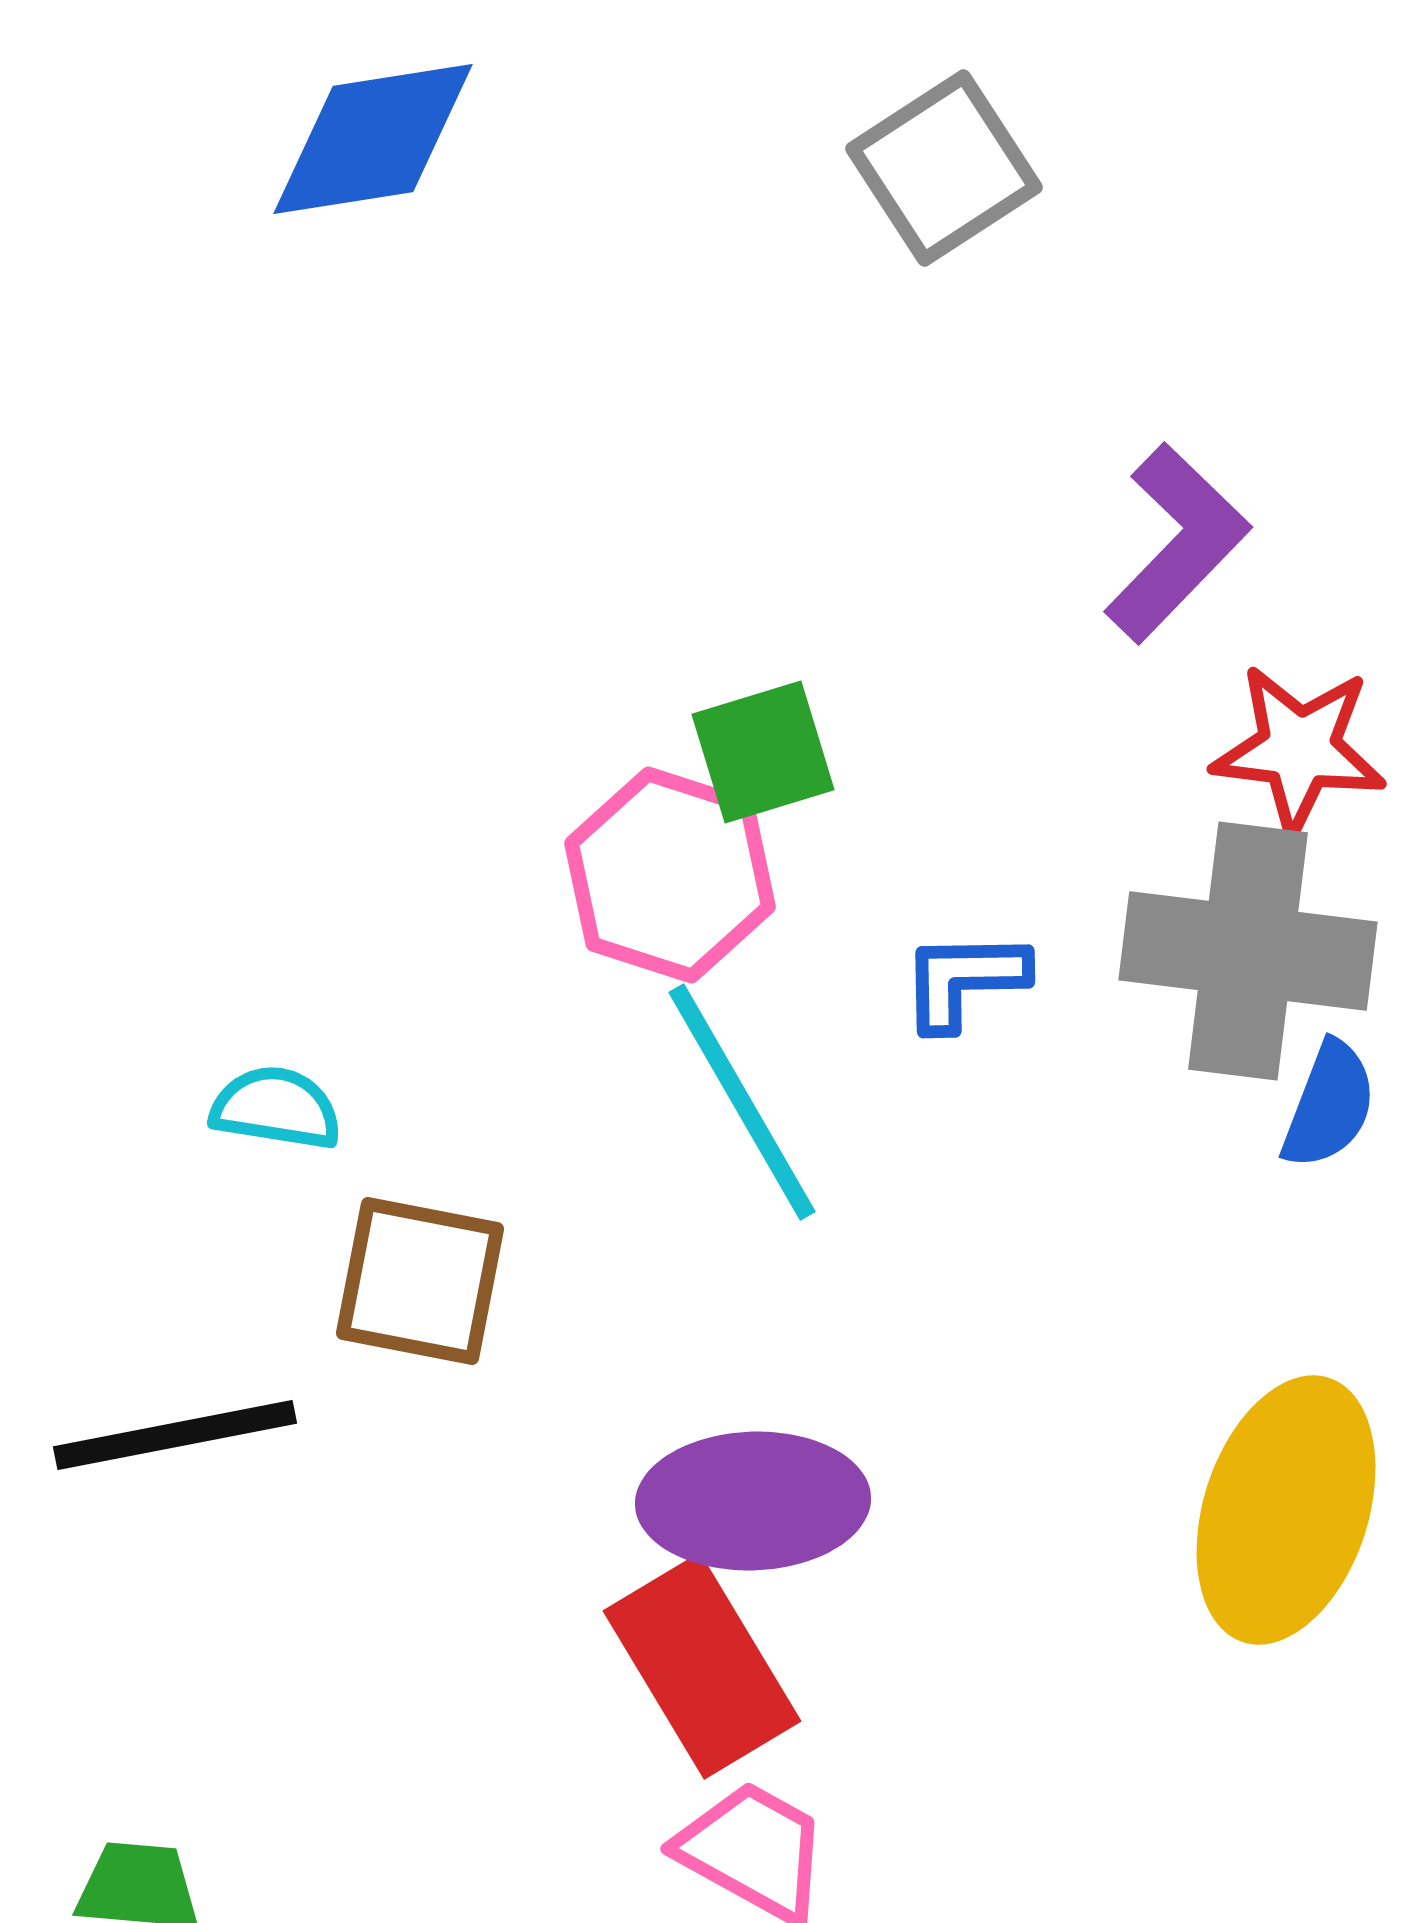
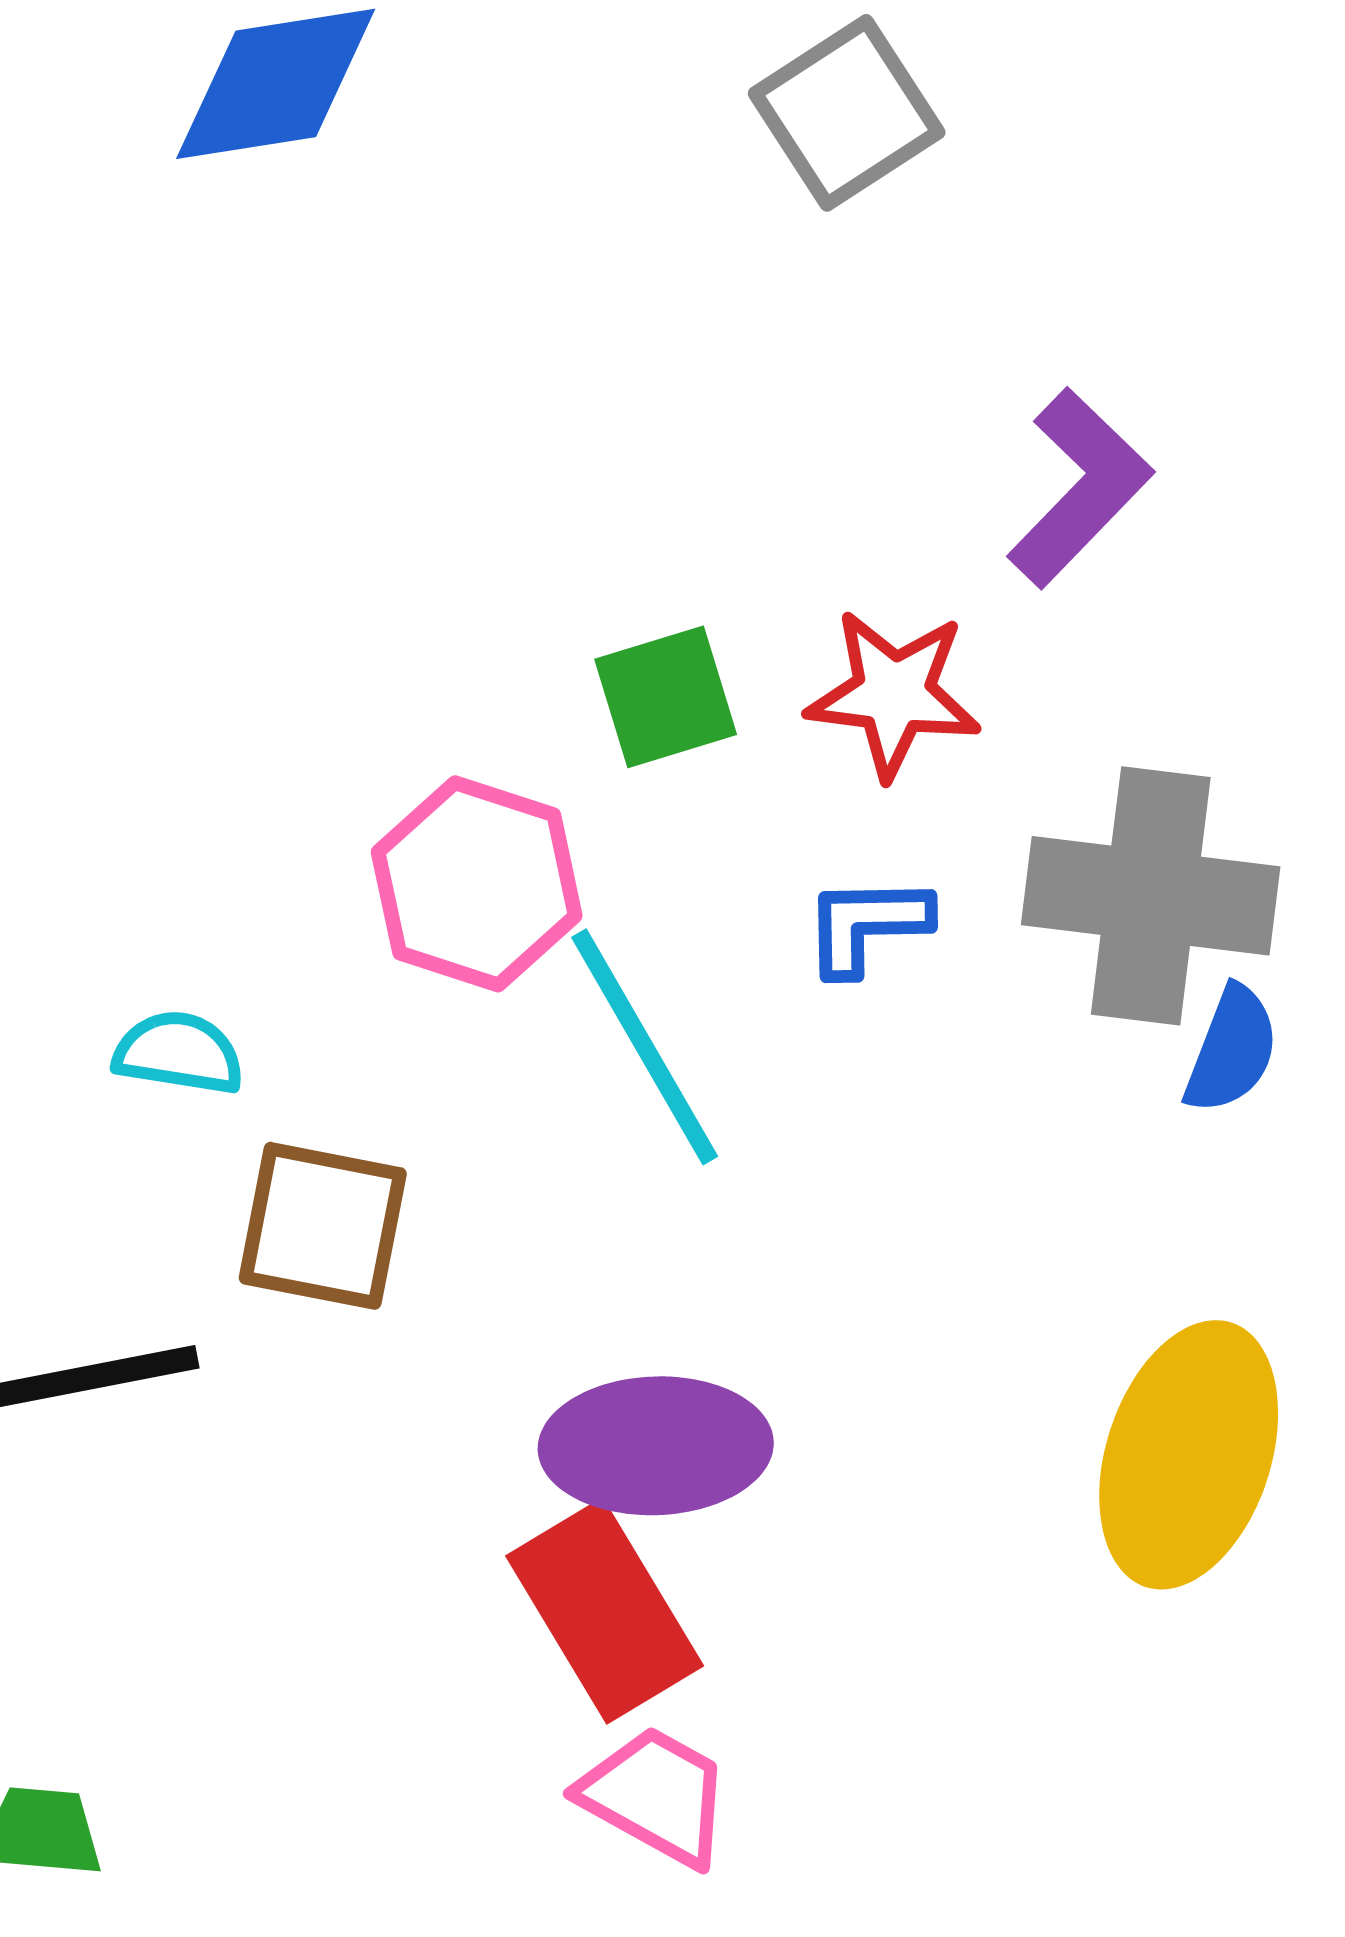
red star: (1299, 749) -> (894, 694), moved
pink hexagon: (670, 875) -> (477, 884), moved

